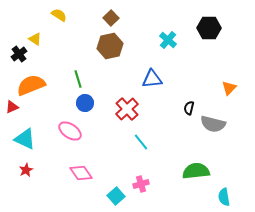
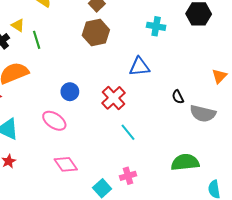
cyan cross: (168, 40) -> (156, 26), turned -30
green line: (78, 79) -> (37, 40), moved
black semicircle: (189, 108) -> (178, 97), turned -40

